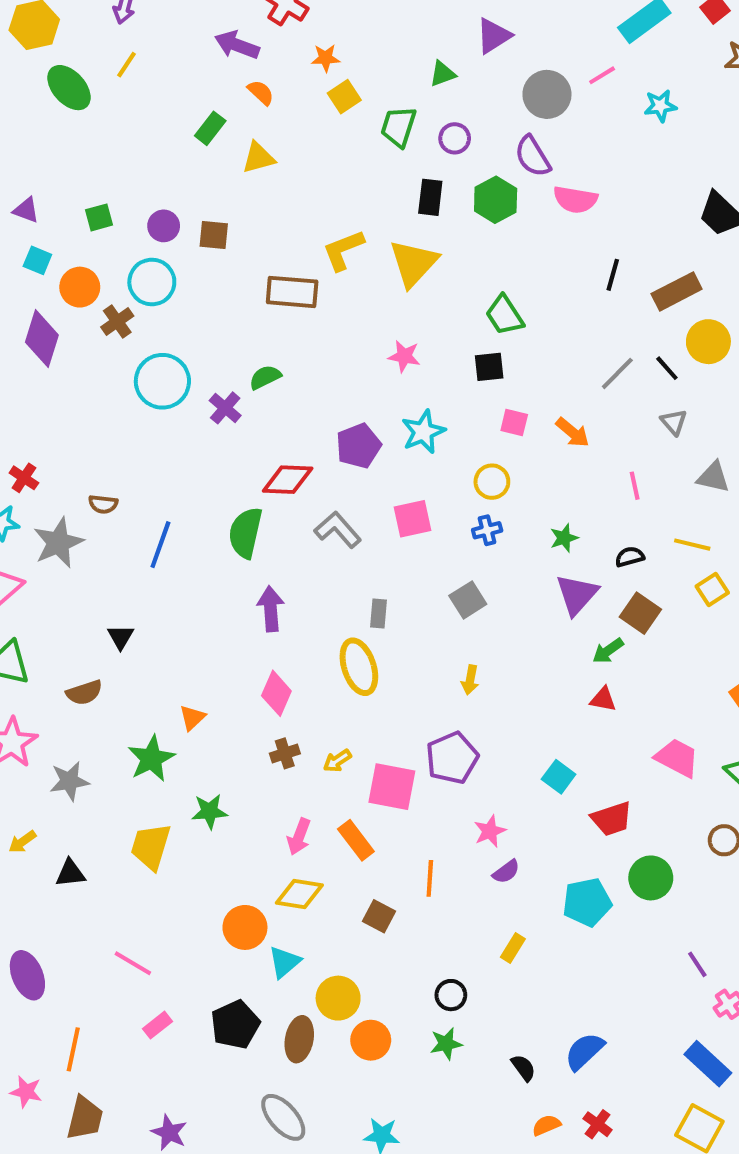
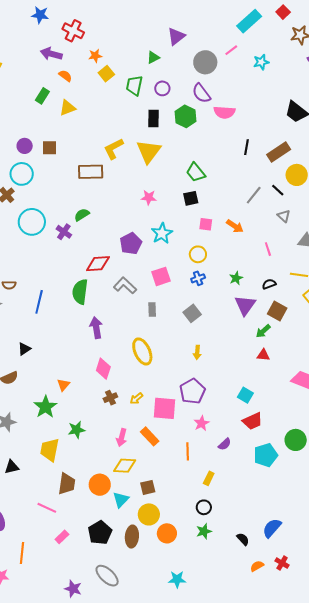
gray rectangle: (379, 613) -> (152, 309), moved
black triangle: (121, 637) -> (24, 349), turned 32
red trapezoid: (612, 819) -> (253, 421), moved
pink star: (490, 831) -> (202, 423), moved
brown square: (379, 916) -> (148, 487), moved, turned -35
yellow rectangle: (513, 948) -> (209, 478), moved
gray ellipse: (283, 1117) -> (107, 576), moved
brown trapezoid: (85, 1118) -> (67, 484), moved

